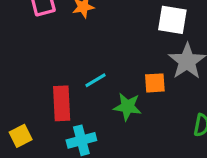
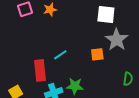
green star: (127, 107) -> (75, 86), moved

